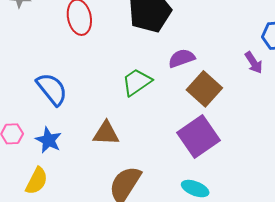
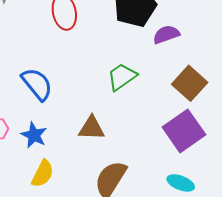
purple semicircle: (182, 58) -> (166, 35), moved
yellow semicircle: (37, 181) -> (43, 174), moved

